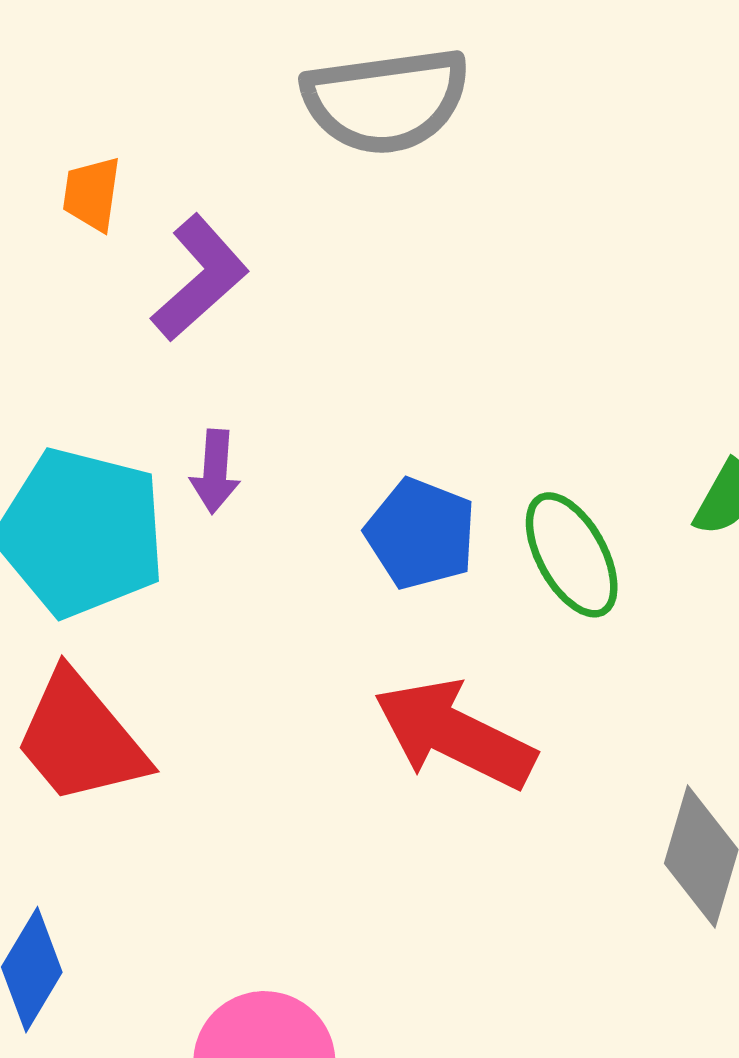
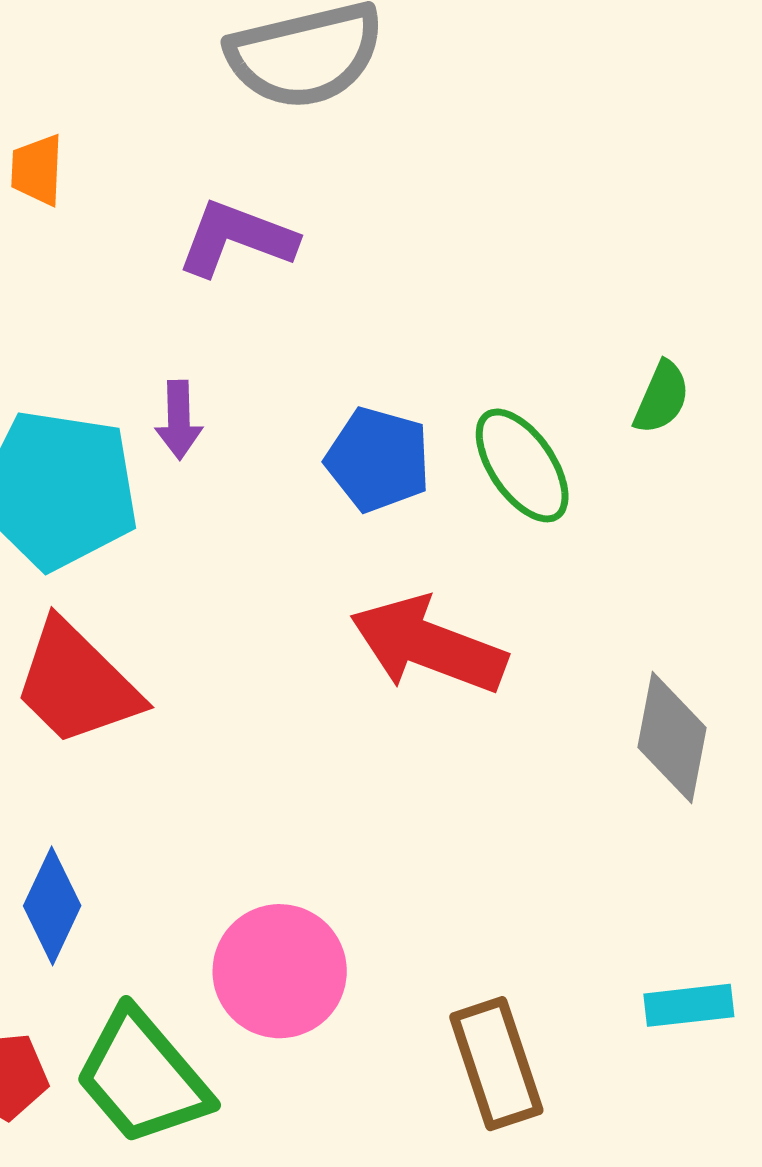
purple L-shape: (200, 278) -> (237, 238), moved, turned -112

